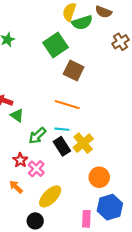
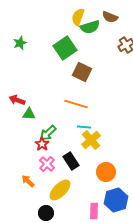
green triangle: (17, 115) -> (29, 114), turned -32
cyan line: (62, 129) -> (84, 127), moved
black rectangle: (62, 146) -> (71, 161), moved
red star: (20, 160) -> (42, 144), moved

